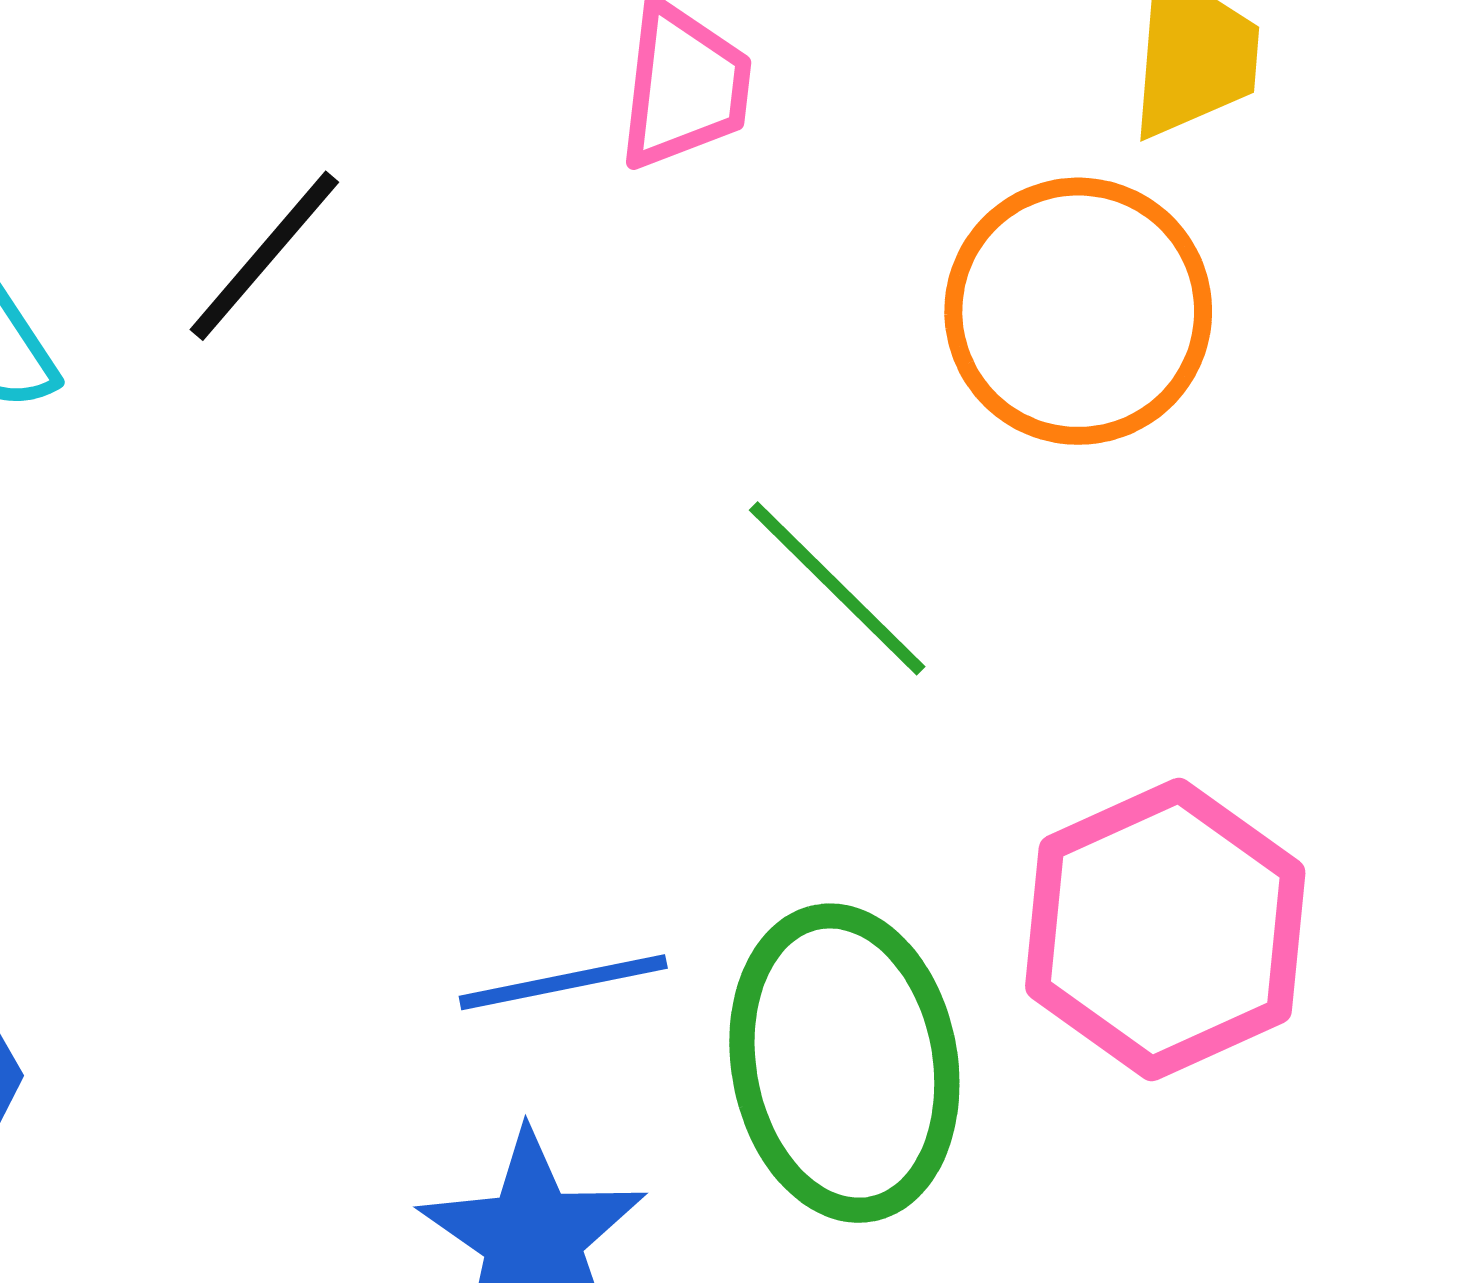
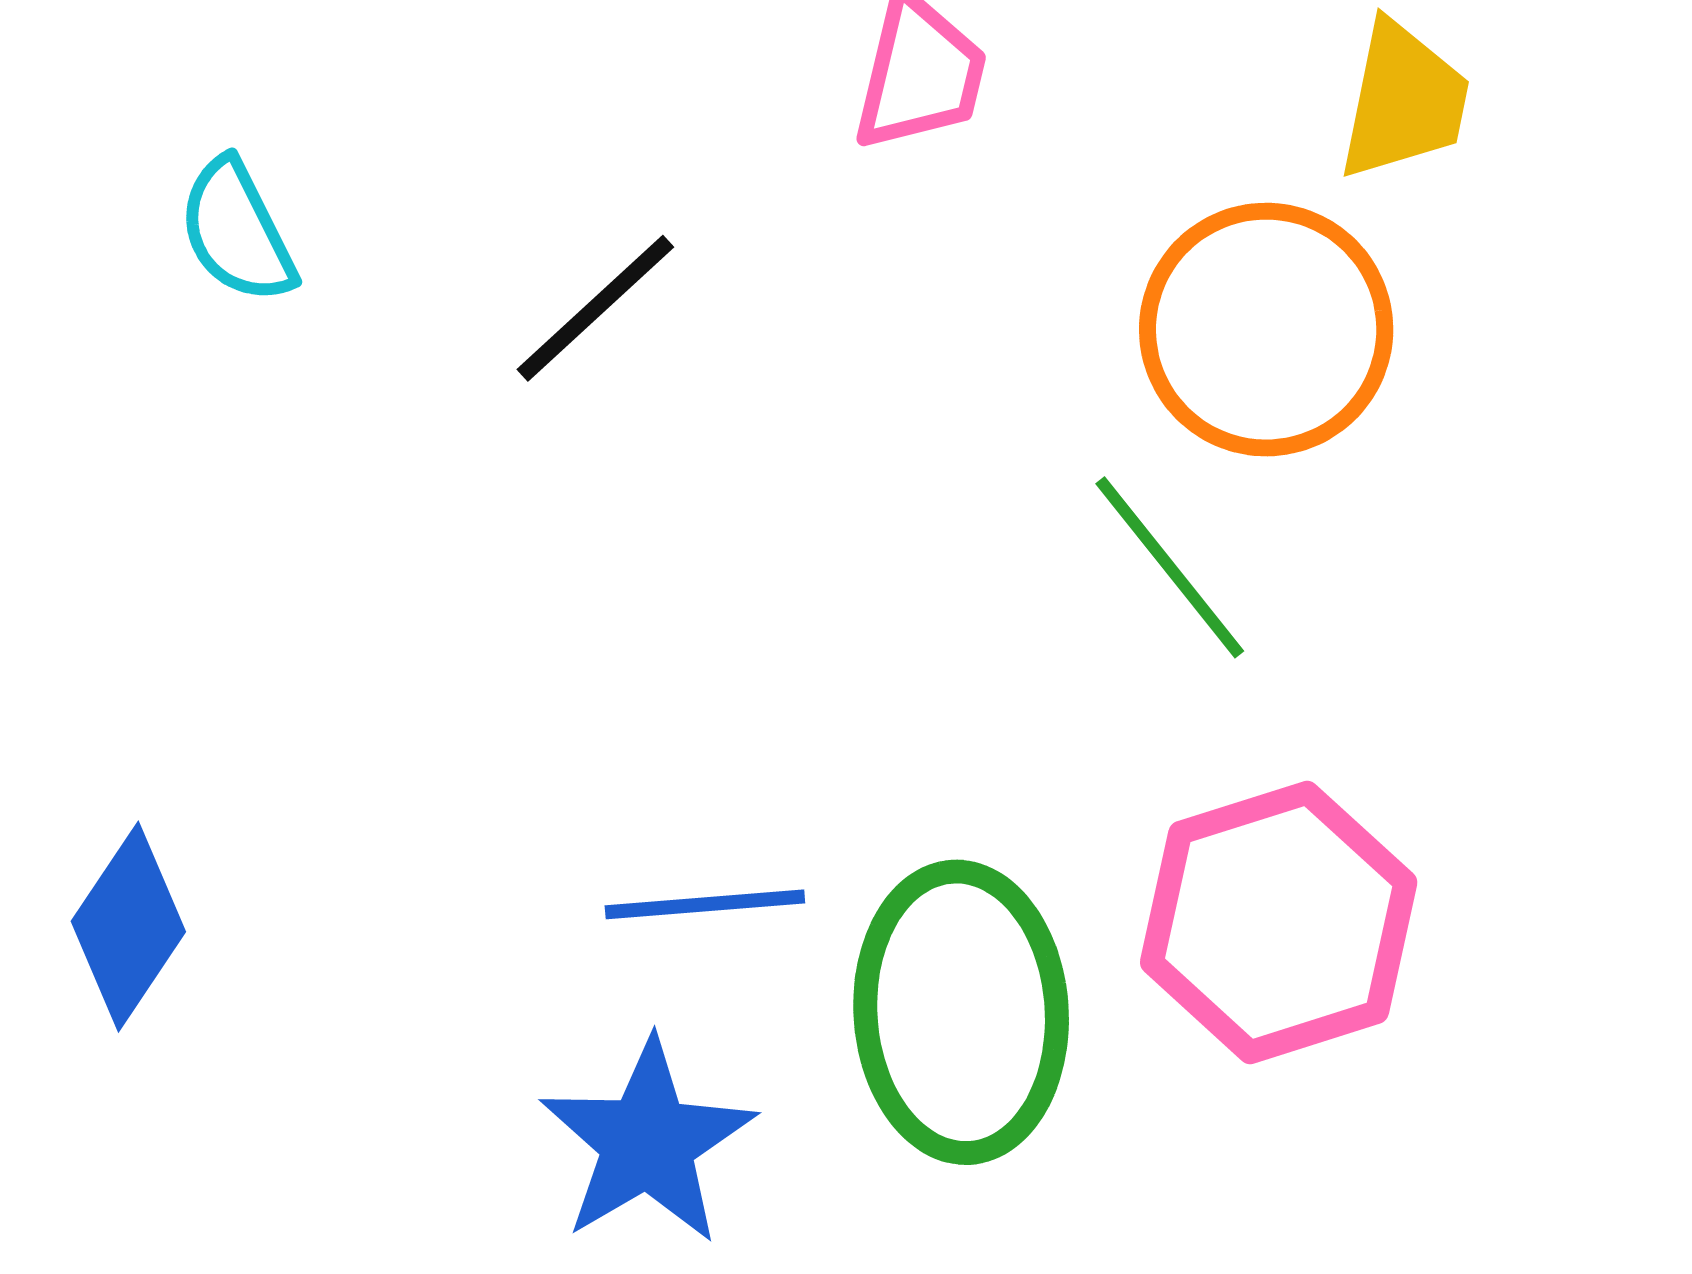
black line: (264, 256) -> (595, 308), moved
green line: (837, 588) -> (1170, 567), moved

